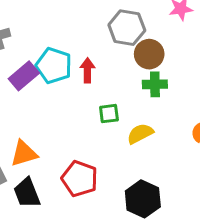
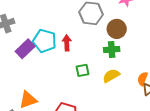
brown circle: (149, 54) -> (117, 29), moved
yellow semicircle: (140, 134) -> (111, 76), moved

